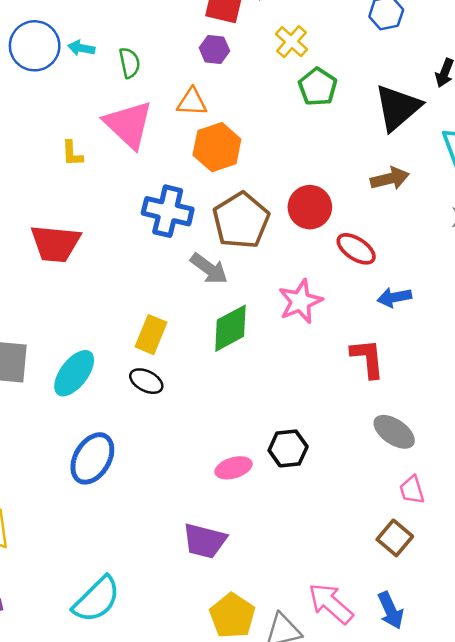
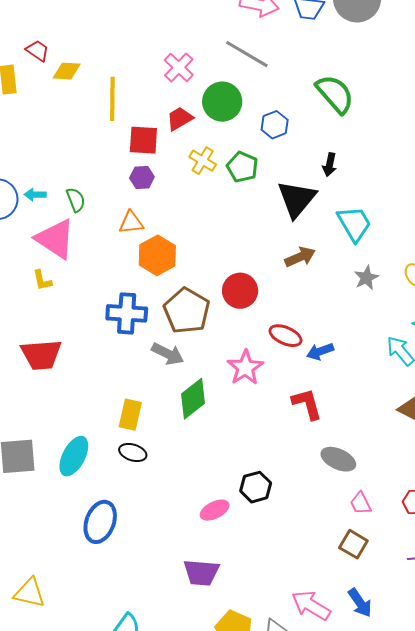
green pentagon: (318, 87) -> (242, 167), moved
pink triangle: (129, 124) -> (55, 239), moved
red ellipse: (356, 249) -> (285, 336), moved

